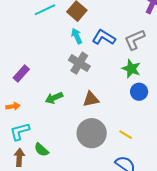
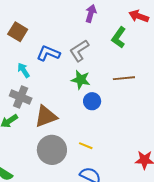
cyan arrow: (77, 36) -> (24, 70), moved
gray cross: (79, 63) -> (21, 97), moved
brown triangle: (91, 99) -> (46, 116), size x1.4

